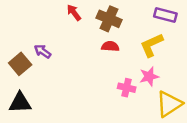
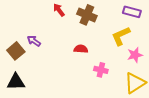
red semicircle: (110, 46) -> (81, 49), moved
pink star: (149, 76) -> (135, 55), moved

